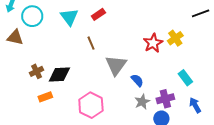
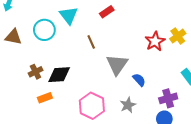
red rectangle: (98, 14) -> (107, 12), moved
cyan circle: (32, 16) -> (44, 30), moved
gray star: (142, 102) -> (128, 105), moved

